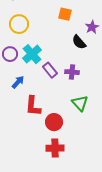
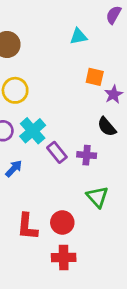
orange square: (65, 14) -> (95, 77), moved
black semicircle: (79, 42) -> (107, 127), moved
red L-shape: (33, 106) -> (27, 227), moved

